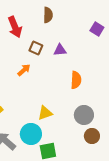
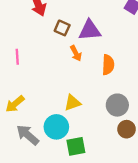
purple triangle: (60, 50) -> (90, 30), size x1.5
orange arrow: (24, 70) -> (76, 53), moved, turned 104

